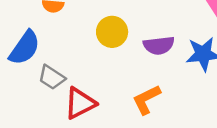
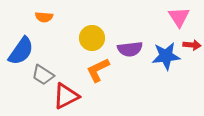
orange L-shape: (147, 100) -> (98, 70), moved

